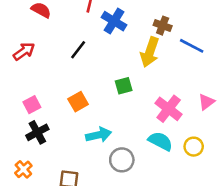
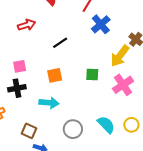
black line: (78, 50) -> (60, 43), moved
pink cross: (169, 109) -> (123, 85), moved
cyan arrow: (99, 135) -> (49, 103), moved
yellow circle: (194, 147) -> (131, 125), moved

